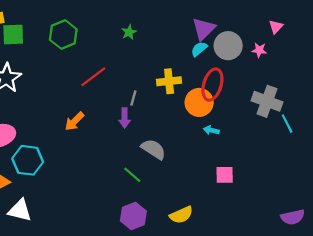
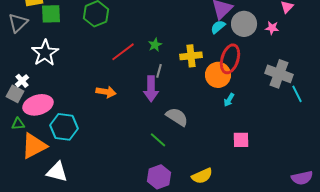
green star: (129, 32) -> (155, 45), moved
purple arrow: (125, 118) -> (151, 89), size x1.4
orange arrow: (74, 121) -> (106, 92), turned -126
cyan arrow: (211, 130) -> (229, 100), turned -72

